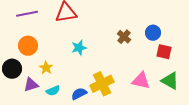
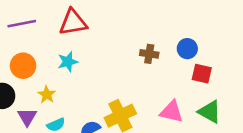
brown cross: (124, 37) -> (149, 54), turned -32
cyan star: (79, 48) -> (68, 62), moved
purple triangle: (31, 85) -> (27, 117), turned -42

